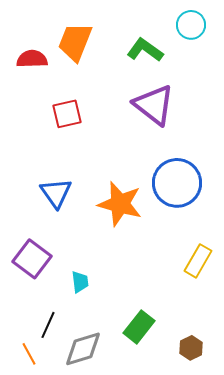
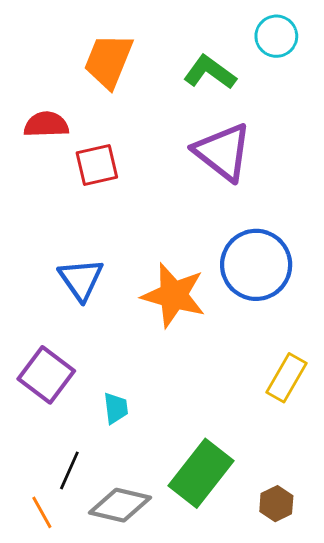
red semicircle: (32, 59) -> (46, 124), moved
green rectangle: (139, 327) -> (201, 473), size x1.4
gray diamond: (83, 349) -> (120, 505), turned 30

